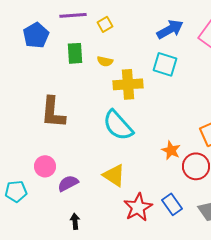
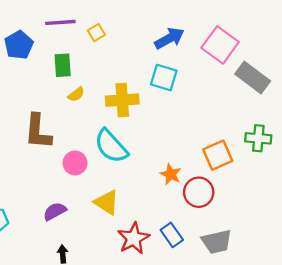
yellow semicircle: (105, 61) -> (76, 94), moved, turned -49
pink circle: (45, 166) -> (75, 163), moved

